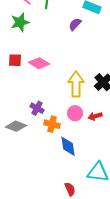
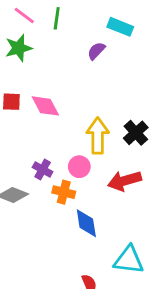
pink diamond: (39, 63) -> (45, 106), turned 30
pink circle: (75, 113) -> (79, 167), moved
red arrow: (95, 116) -> (124, 181), size x1.6

